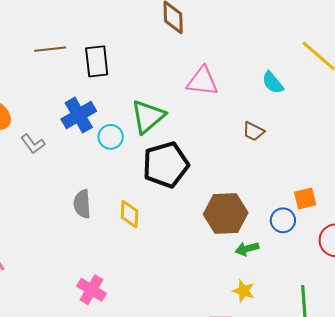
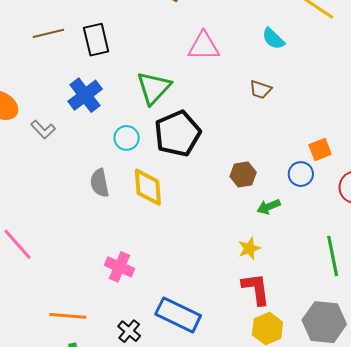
cyan circle: (111, 137) -> (127, 138), moved
brown hexagon: (226, 213) -> (243, 174), size x0.6
yellow diamond: (130, 214) -> (148, 187), size x1.4
yellow star: (244, 291) -> (249, 248), moved, turned -30

